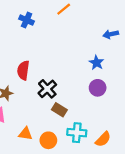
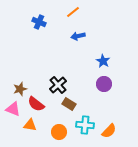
blue arrow: (111, 34) -> (78, 36), moved
red semicircle: (23, 70) -> (36, 104), moved, turned -60
orange triangle: (25, 134) -> (30, 125), moved

